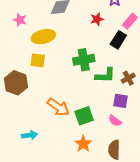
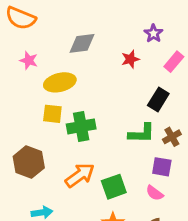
black rectangle: (118, 40) -> (158, 99), moved
green cross: (84, 60) -> (81, 126), moved
brown hexagon: (16, 83) -> (29, 162), moved
orange arrow: (58, 107) -> (80, 175), turned -70

